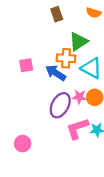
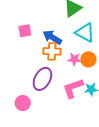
orange cross: (66, 58) -> (52, 51), moved
purple ellipse: (60, 105) -> (42, 79), moved

